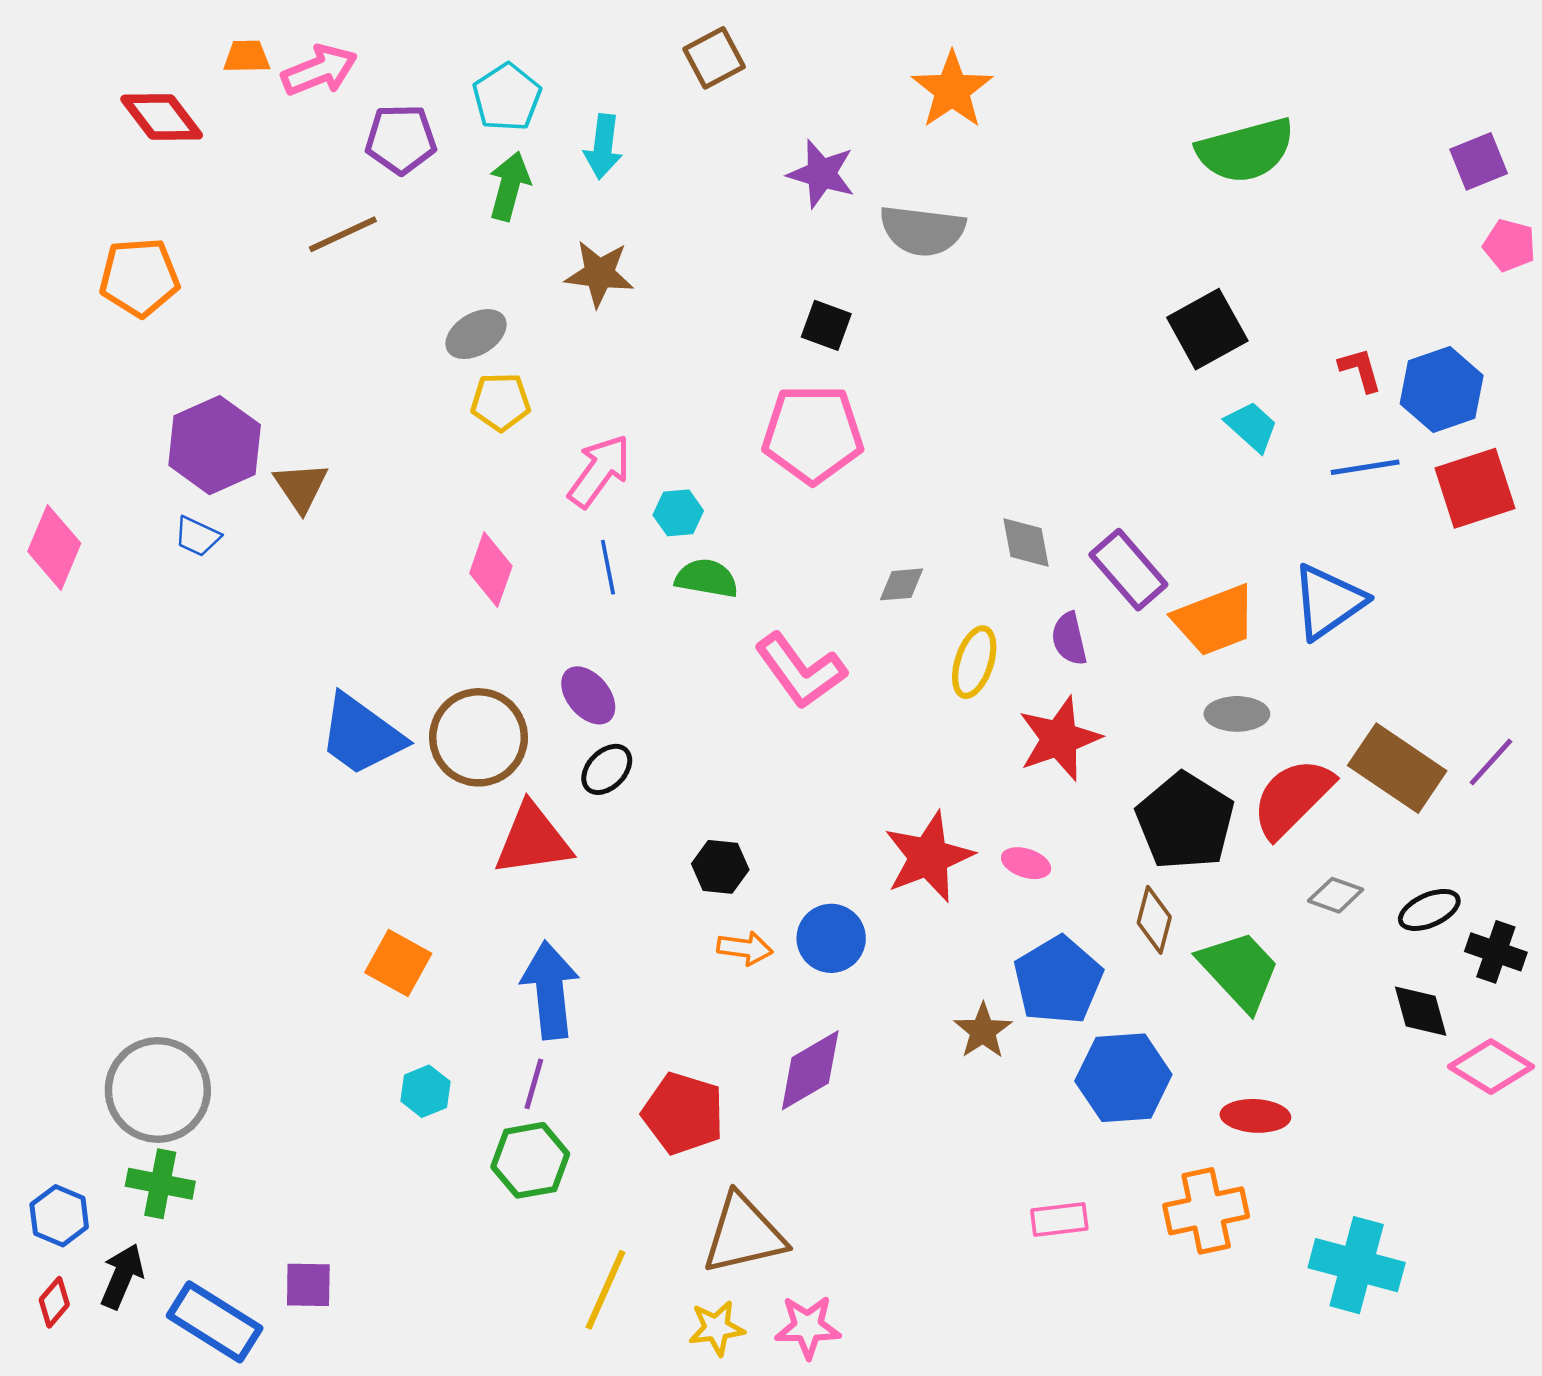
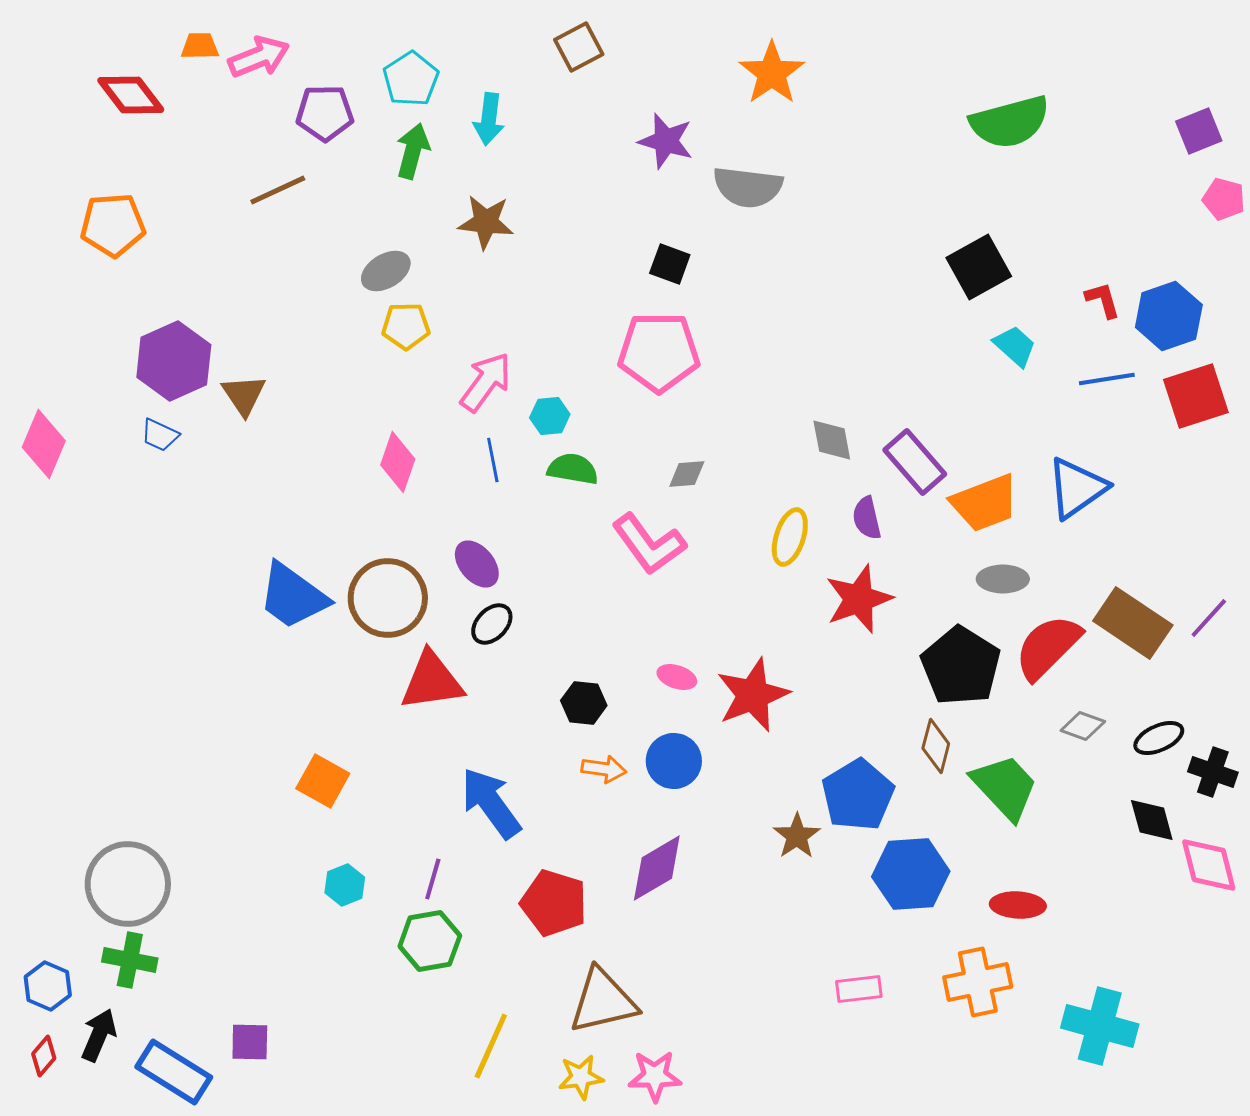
gray diamond: (901, 584) -> (687, 474), moved
pink ellipse: (1026, 863) -> (677, 677), moved
blue arrow: (550, 990) -> (491, 803), moved, turned -30
pink diamond: (1491, 1067) -> (1209, 865), turned 44

